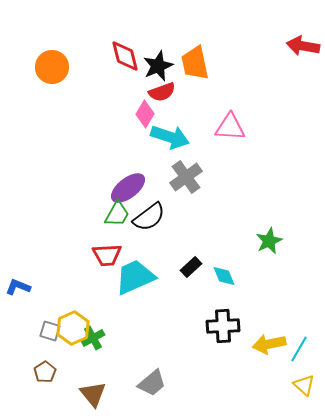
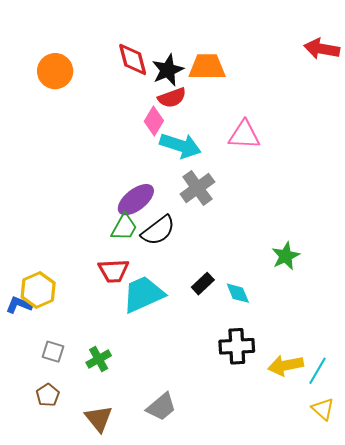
orange trapezoid: (195, 63) -> (207, 67), turned 102
yellow hexagon: (73, 328) -> (38, 290), moved

